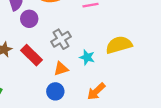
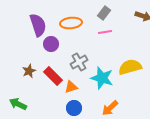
cyan star: (87, 57) -> (102, 78), size x1.6
orange triangle: (61, 69) -> (71, 87), moved

